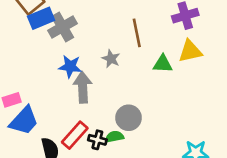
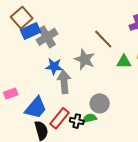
brown line: (137, 33) -> (103, 39), turned -30
gray star: (111, 59) -> (85, 59), size x1.5
blue trapezoid: (24, 121) -> (36, 108), moved

